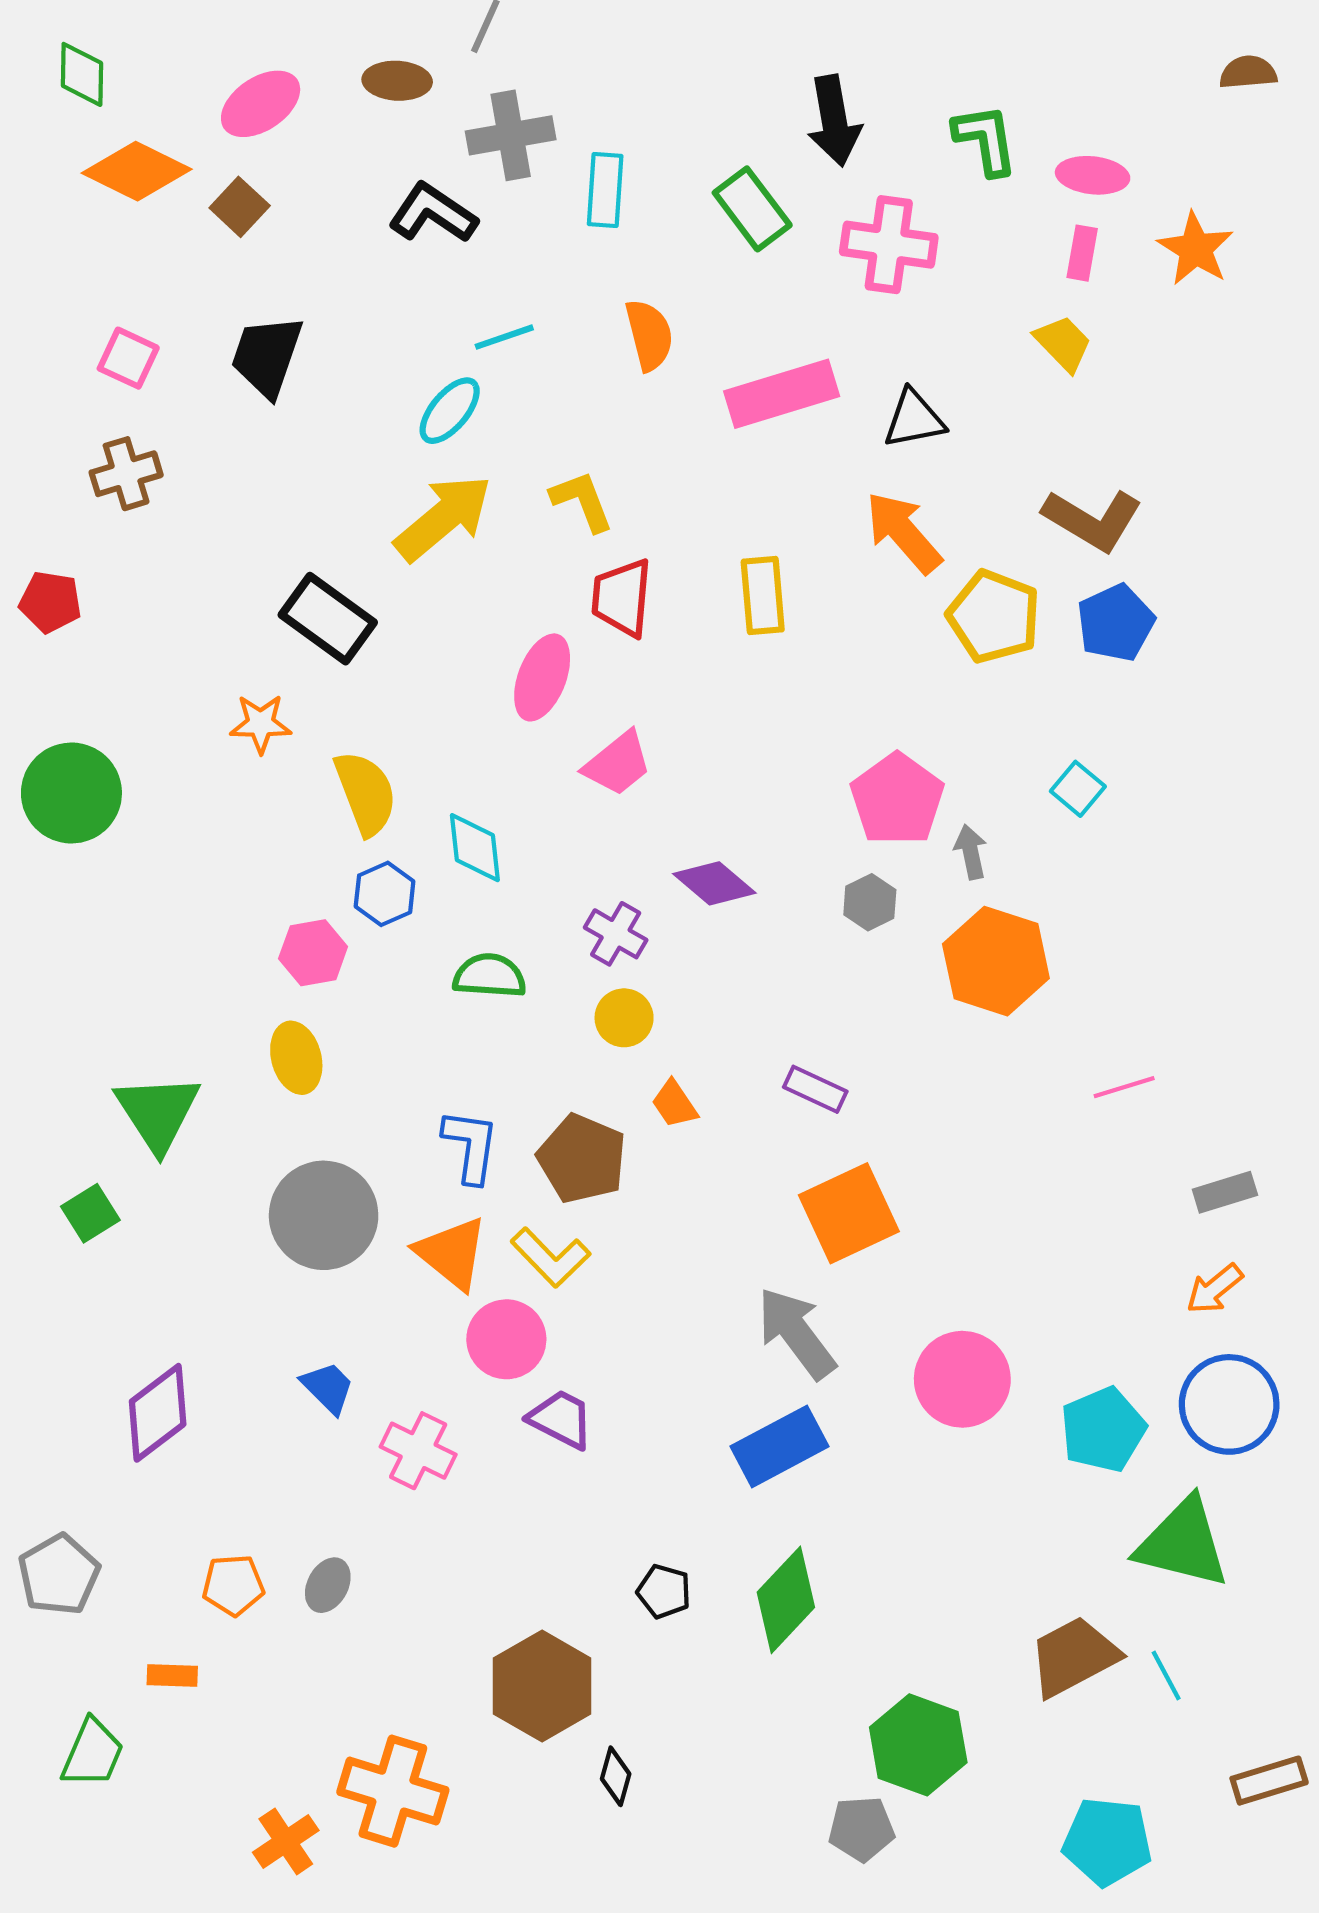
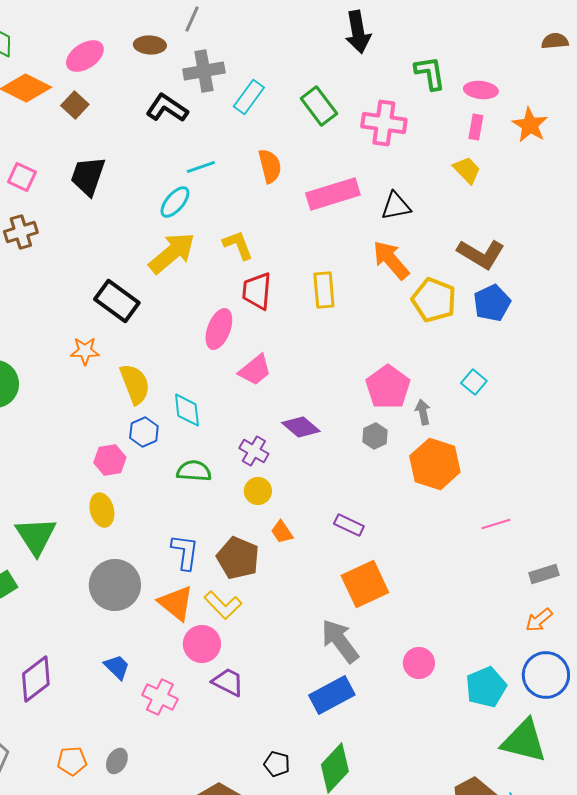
black arrow: (834, 121) -> (358, 32), moved
cyan rectangle: (605, 190) -> (249, 97), turned 32
pink circle: (962, 1379) -> (419, 663), size x0.7

